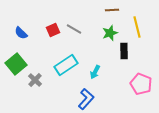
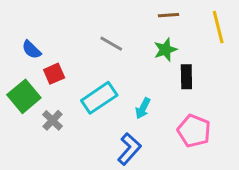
yellow line: (137, 27) -> (218, 27), moved
red square: (53, 30) -> (54, 74), moved
pink pentagon: (141, 84) -> (194, 131), moved

